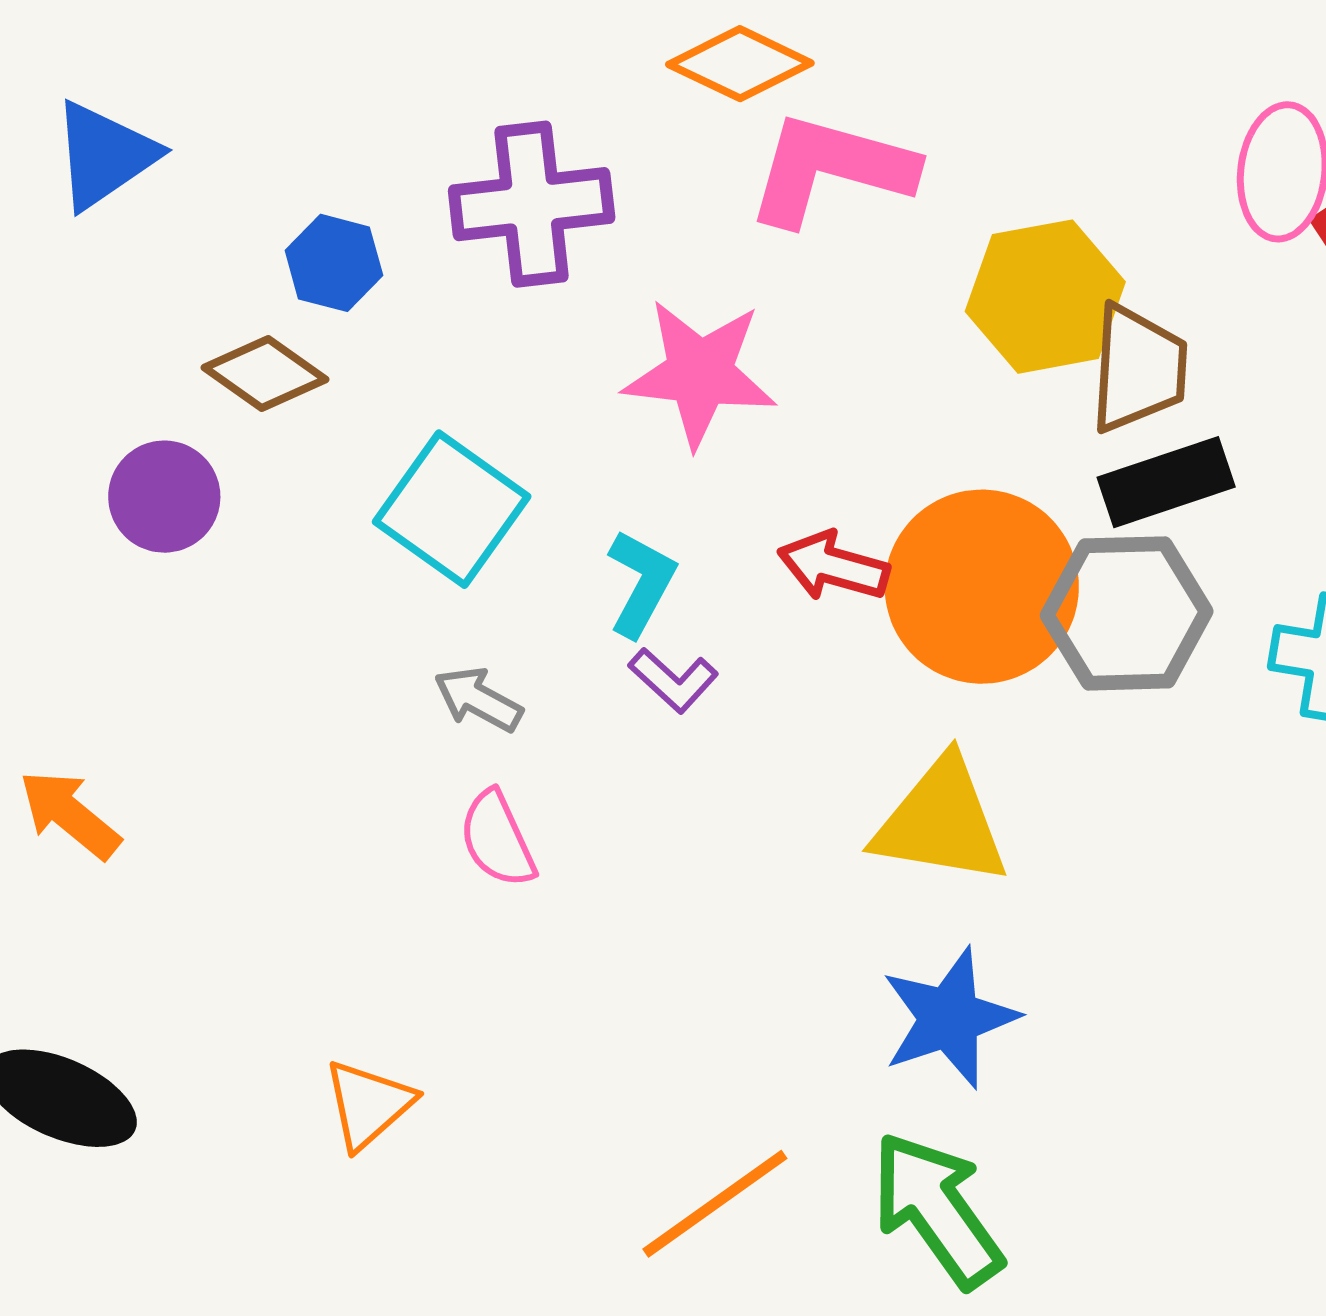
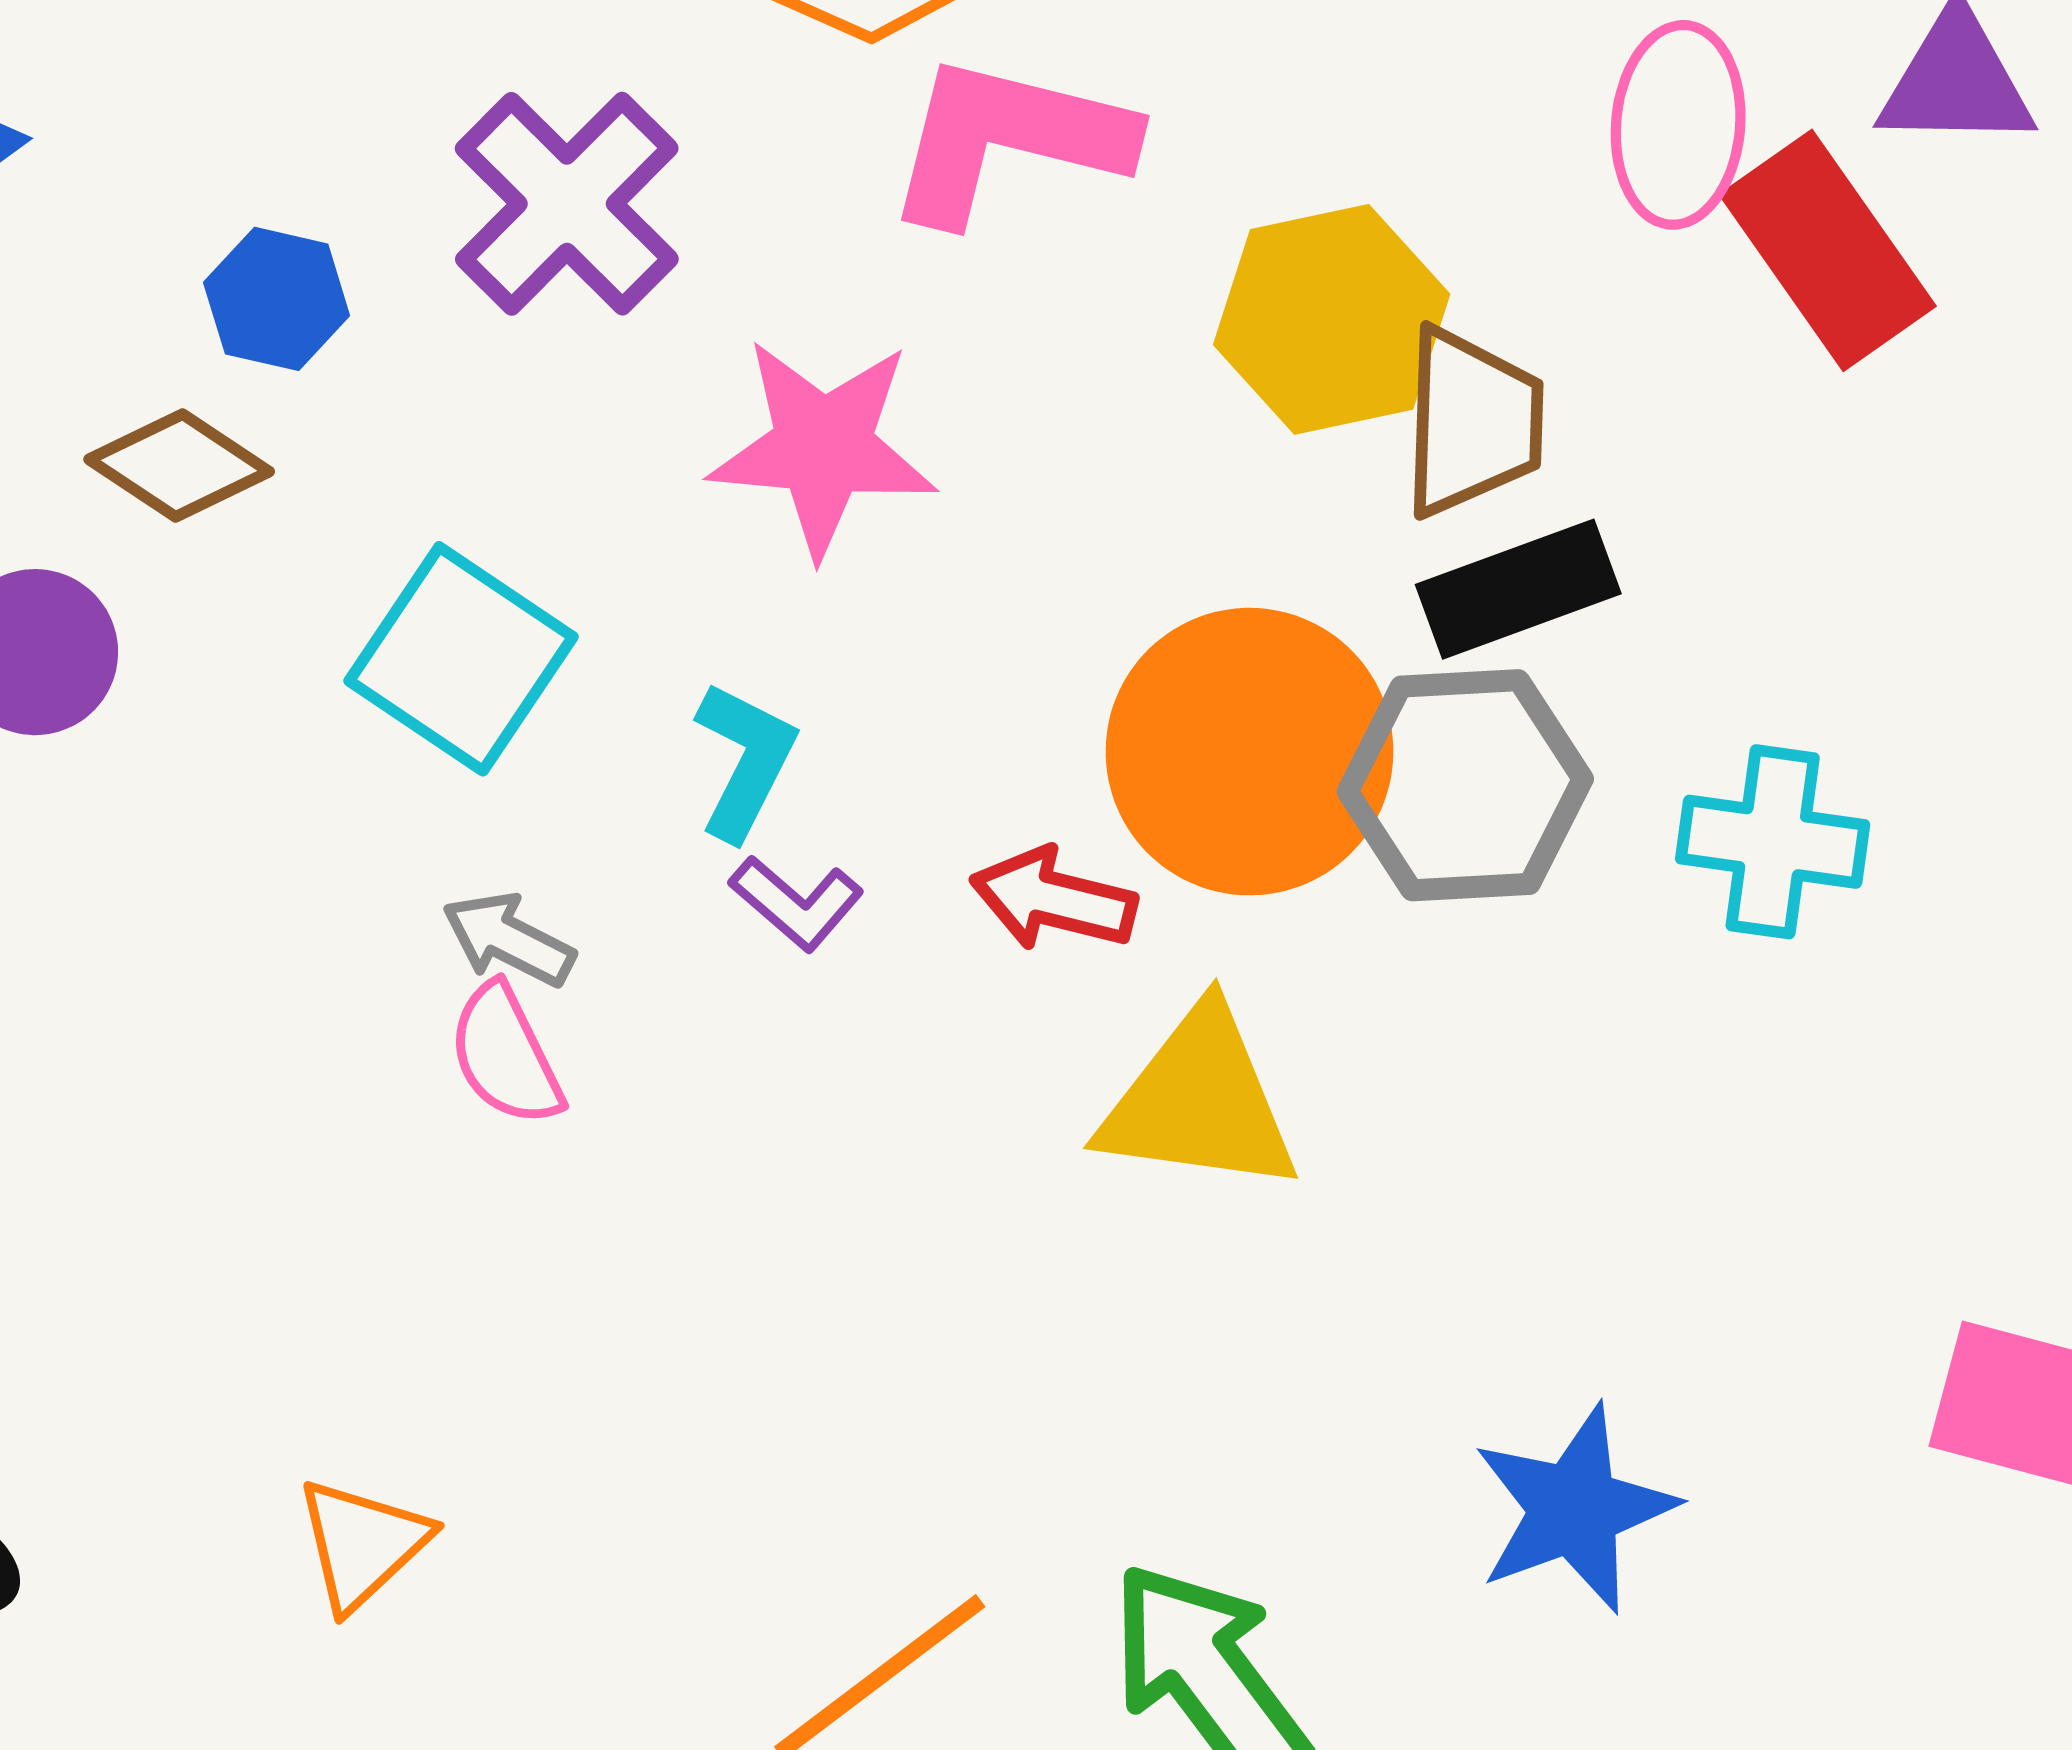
purple cross: (532, 204) -> (567, 204), turned -37
red arrow: (833, 566) -> (1053, 899), moved
pink semicircle: (497, 839) -> (505, 1055), moved
blue star: (949, 1018) -> (1574, 1509), moved

